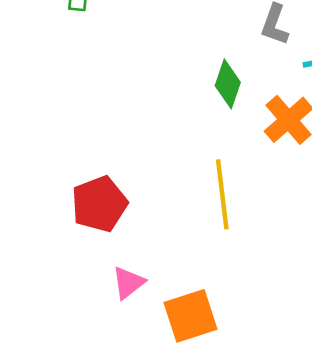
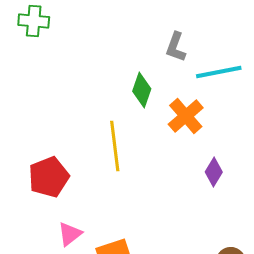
yellow line: (222, 194) -> (115, 146), moved

